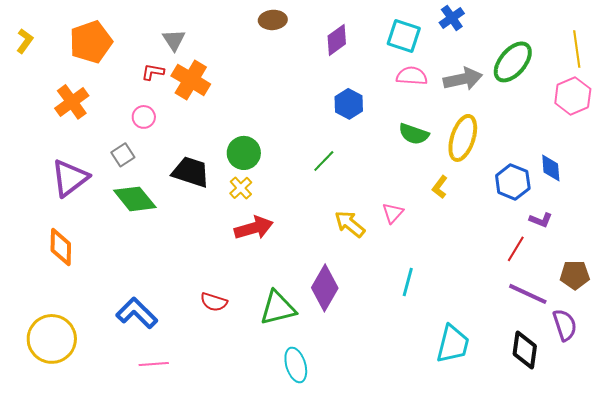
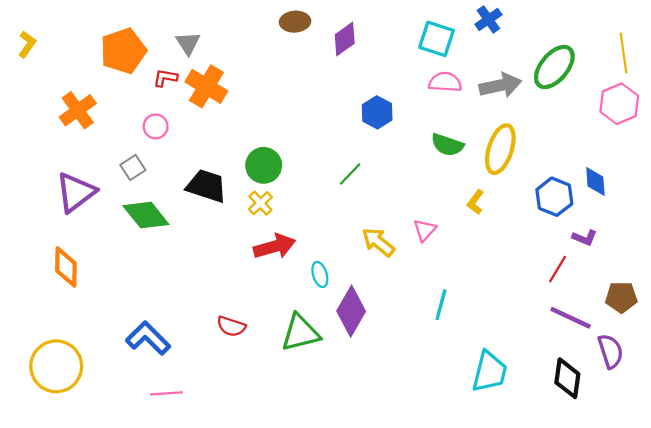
purple diamond: (337, 40) -> (345, 39), moved
orange pentagon: (91, 42) -> (123, 51), moved
cyan ellipse: (296, 365) -> (320, 274), moved, size x0.7

